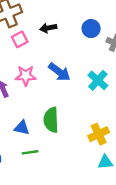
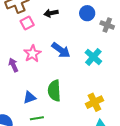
pink star: (26, 76) -> (32, 54), turned -30
blue triangle: (22, 128) -> (30, 98), turned -32

